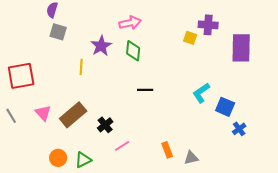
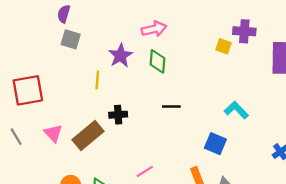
cyan L-shape: (201, 93) -> (236, 110), turned 80
blue square: (225, 107) -> (215, 144), moved
black cross: (105, 125) -> (118, 115), moved, turned 35

